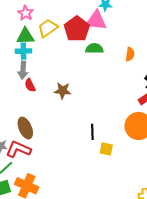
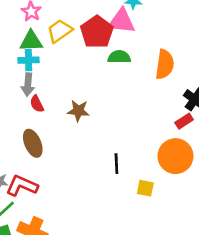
orange semicircle: (130, 54) -> (165, 64), size x1.6
brown ellipse: (25, 128) -> (33, 143), moved
yellow square: (106, 149) -> (145, 188), moved

